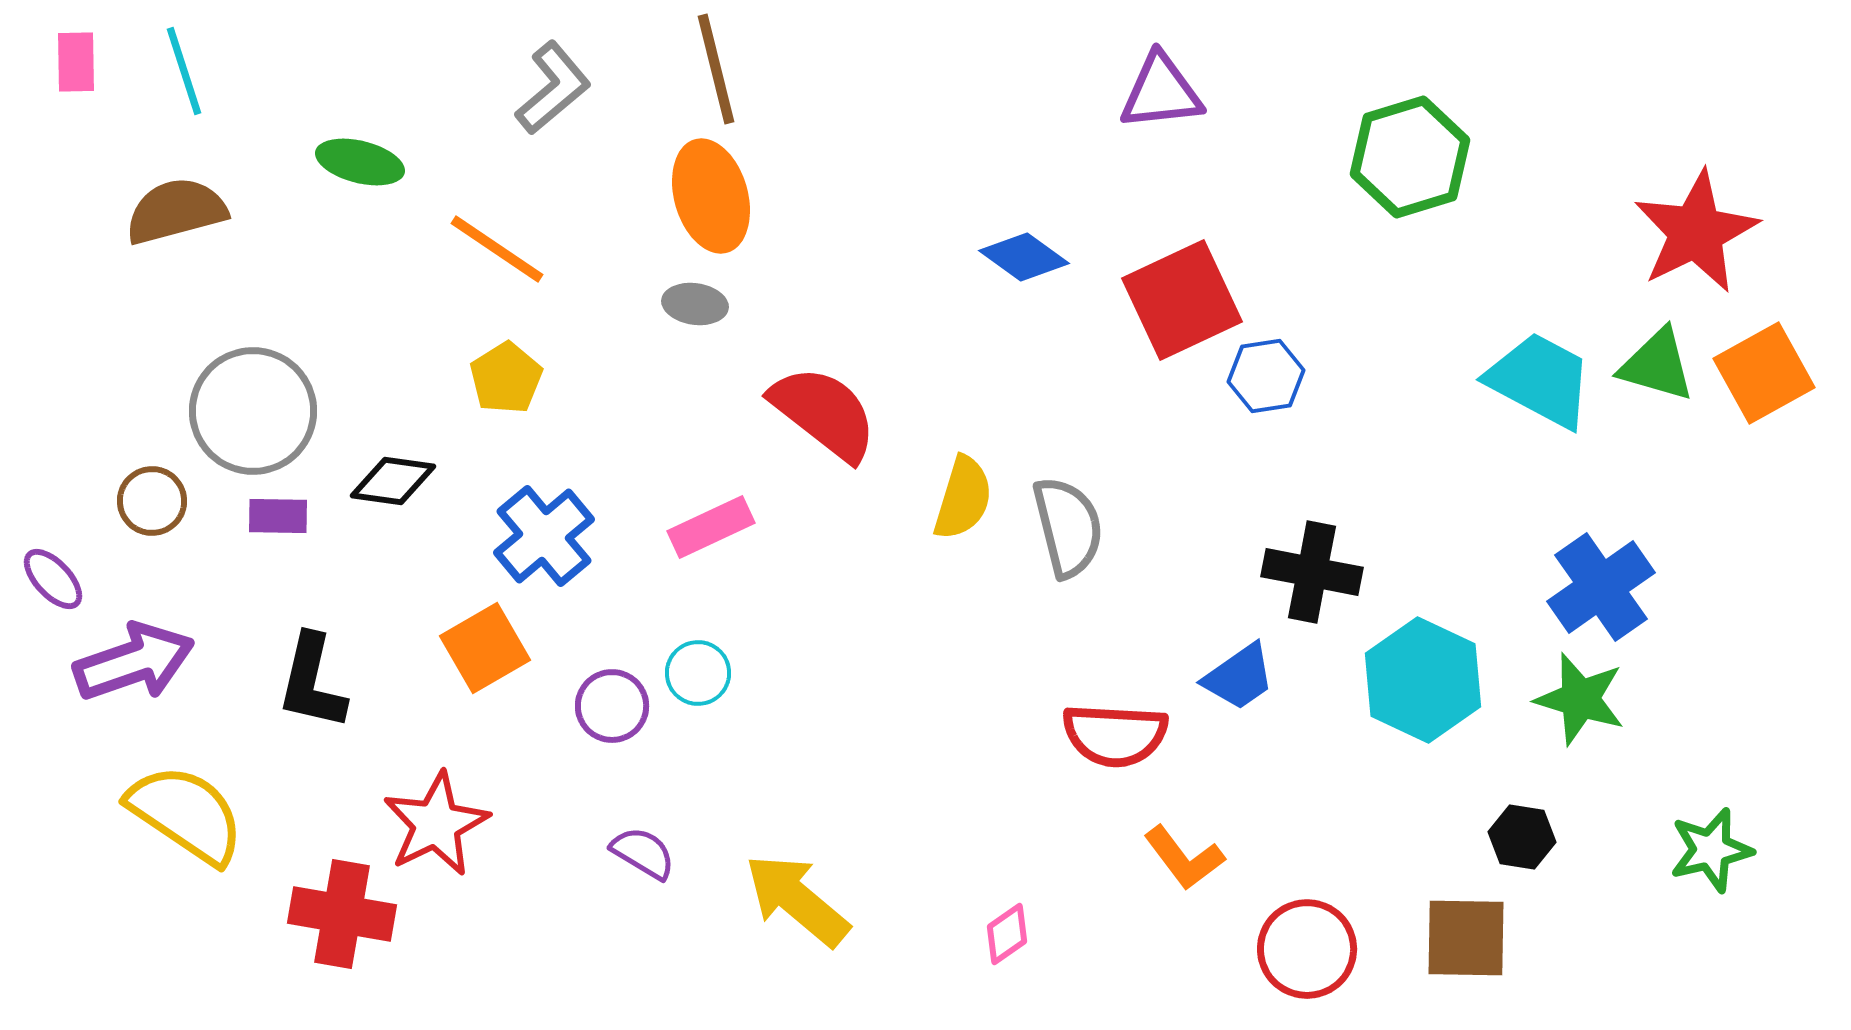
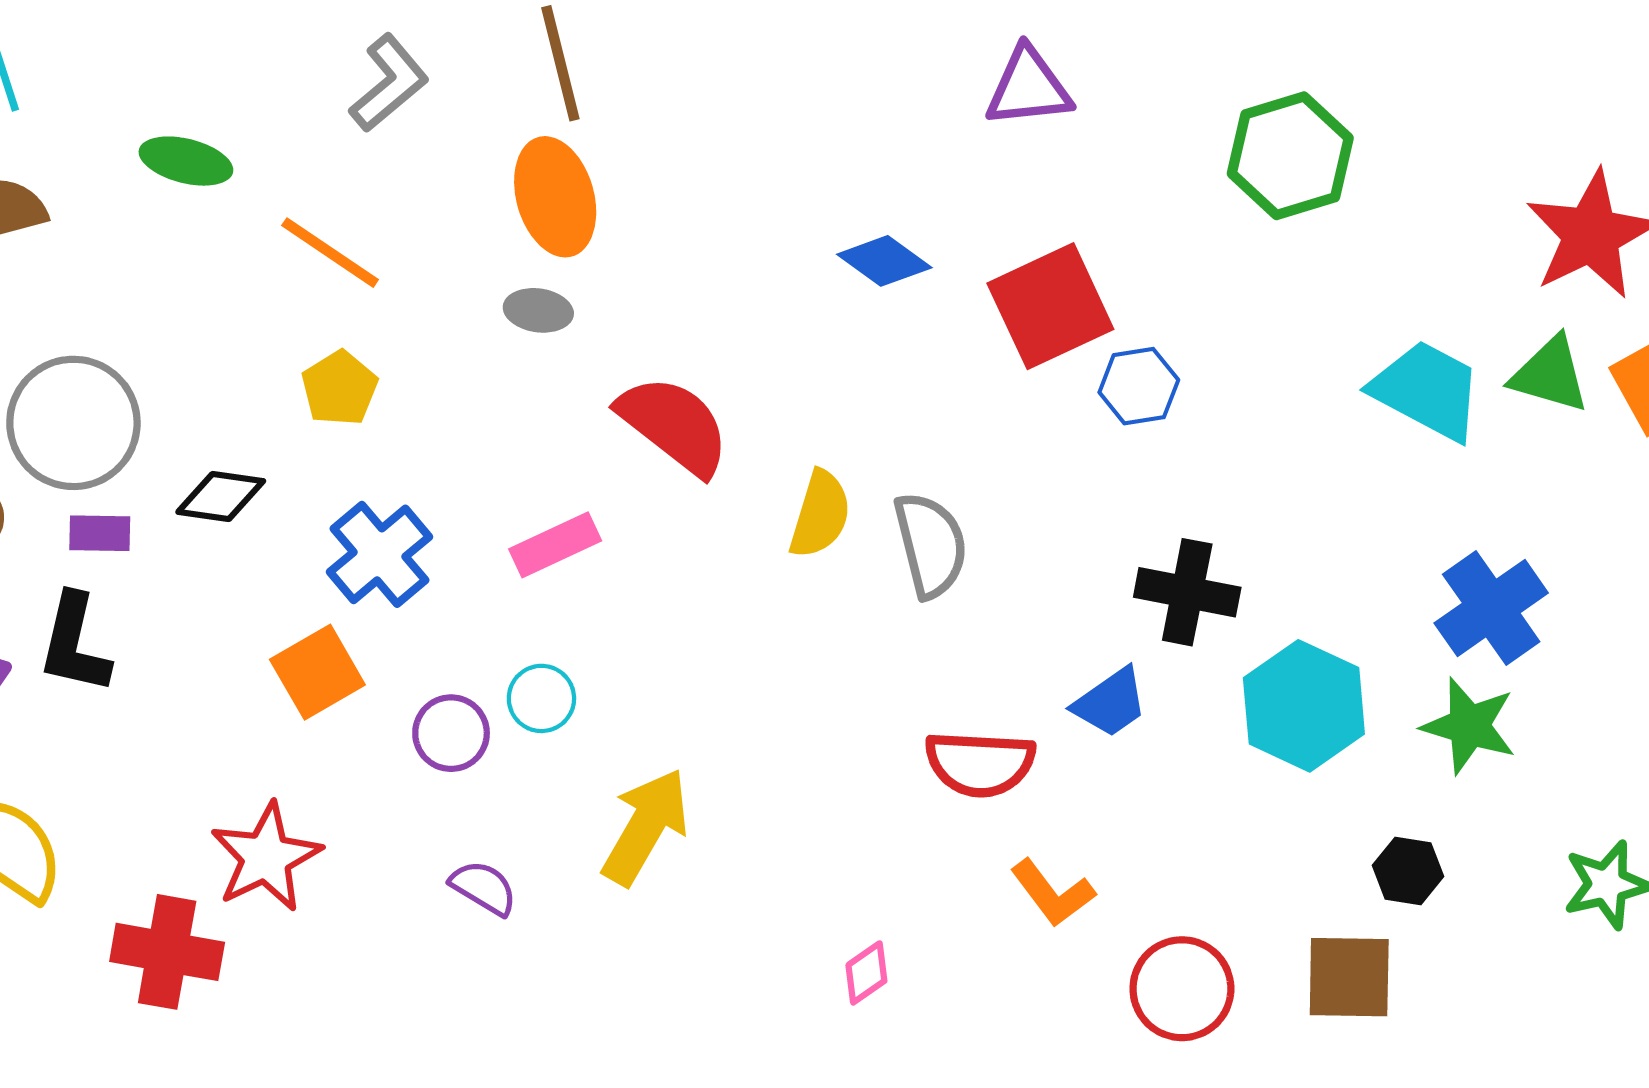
black L-shape: (312, 682) -> (75, 644), moved
yellow arrow: (797, 900) -> (646, 827), moved, turned 80

